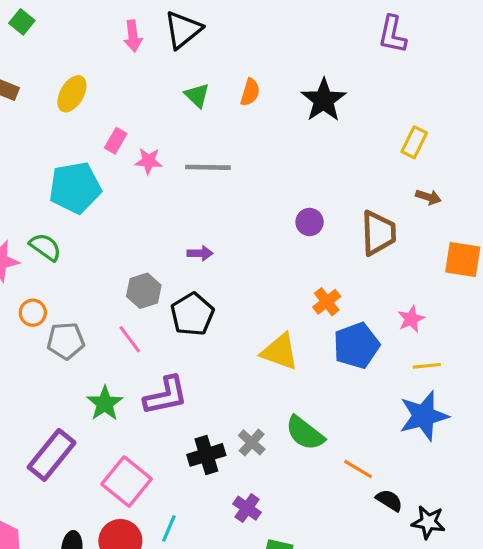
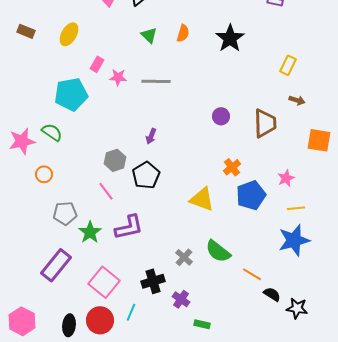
purple arrow: (200, 253) -> (151, 136), turned 112
gray pentagon: (66, 341) -> (65, 213), moved
black cross: (206, 455) -> (153, 281), moved

